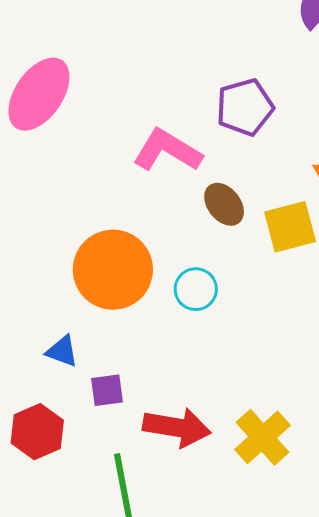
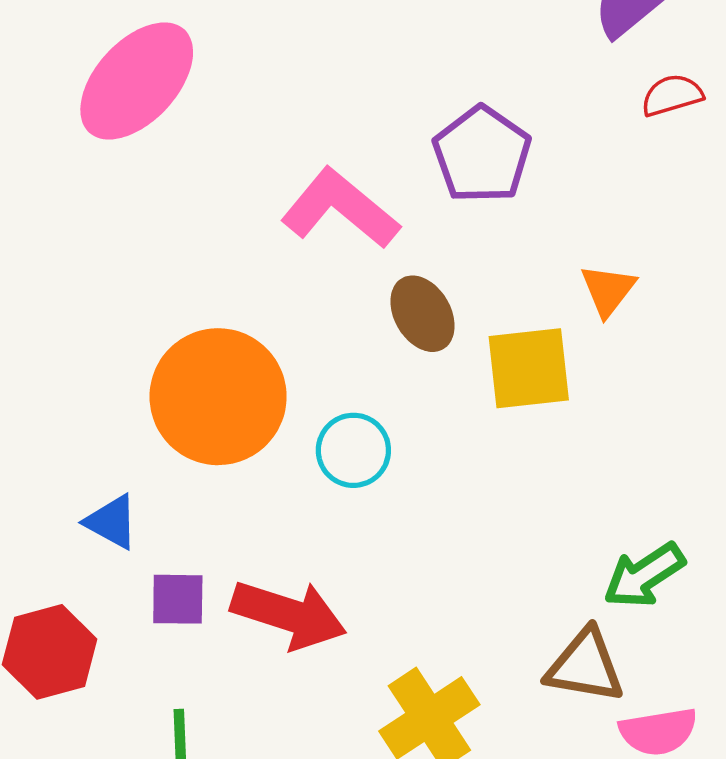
purple pentagon: (245, 107) -> (482, 155), turned -30
red arrow: (177, 427) -> (289, 614), moved

